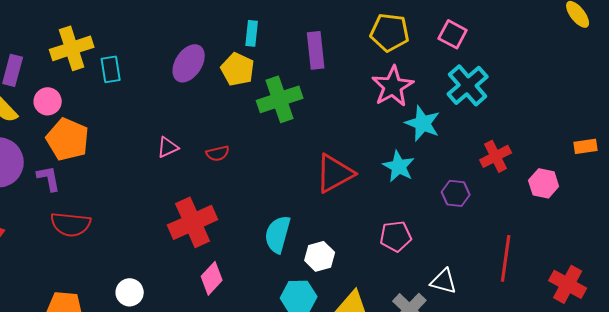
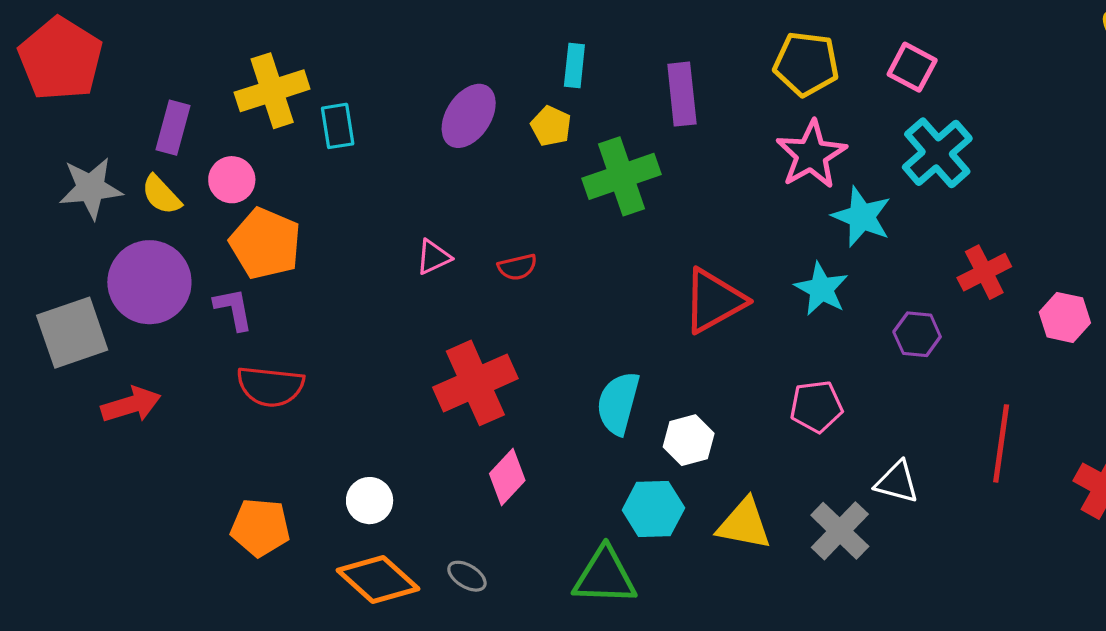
yellow pentagon: (238, 69) -> (551, 126), size x0.7

